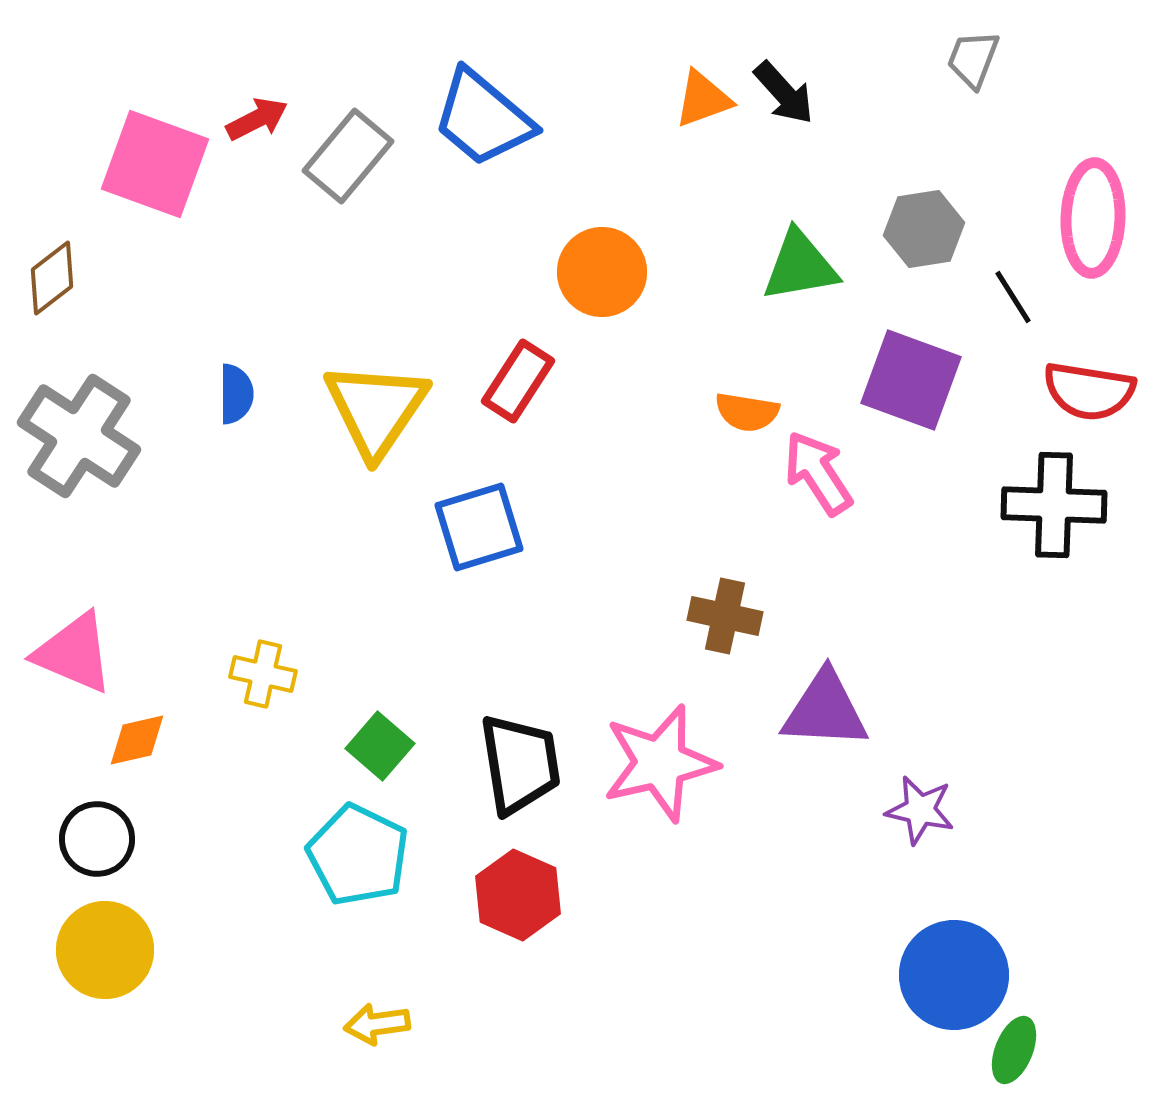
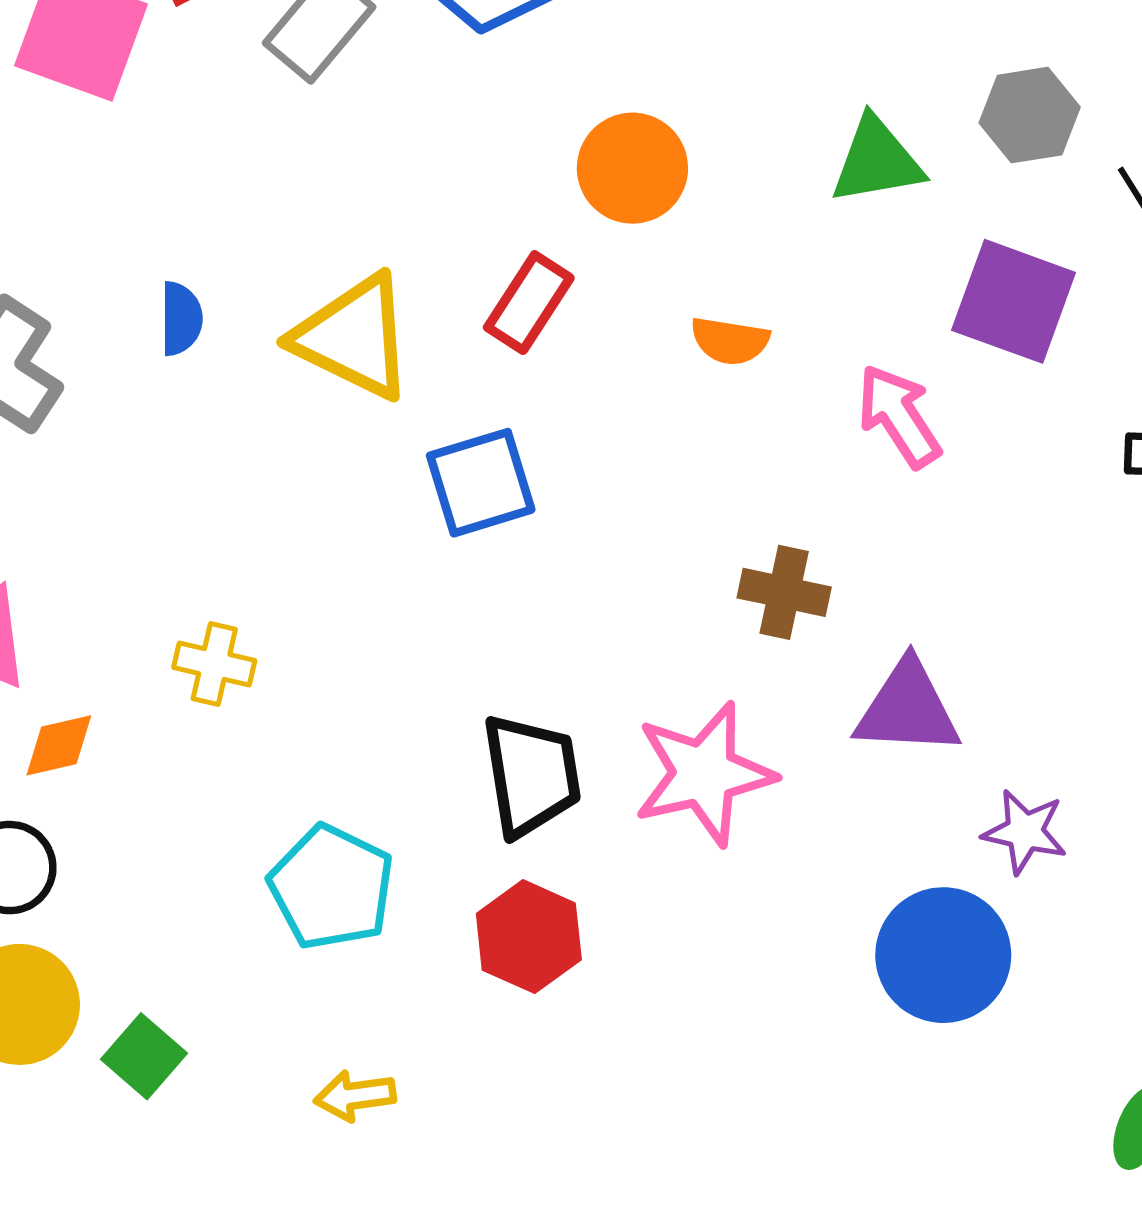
yellow triangle: (376, 409) -> (354, 337), turned -38
orange semicircle: (747, 412) -> (730, 341), moved
green square: (380, 746) -> (144, 1056), moved
blue circle: (954, 975) -> (943, 955), moved

